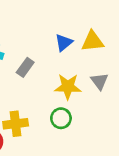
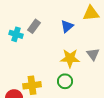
yellow triangle: (93, 41) -> (91, 13), moved
gray rectangle: (25, 67) -> (34, 26), moved

